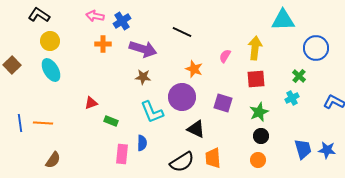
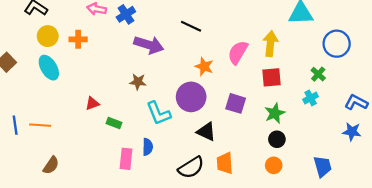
orange cross: (103, 44) -> (78, 39), moved
pink semicircle: (225, 56) -> (238, 52), size x1.6
brown star: (143, 77) -> (138, 82), moved
blue trapezoid: (303, 149) -> (323, 166), moved
blue star: (327, 150) -> (352, 132), moved

